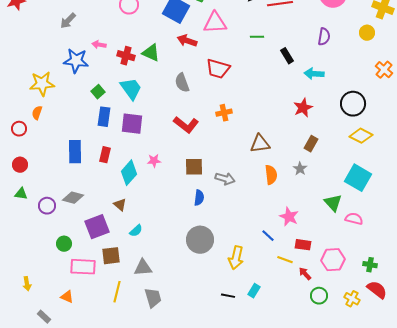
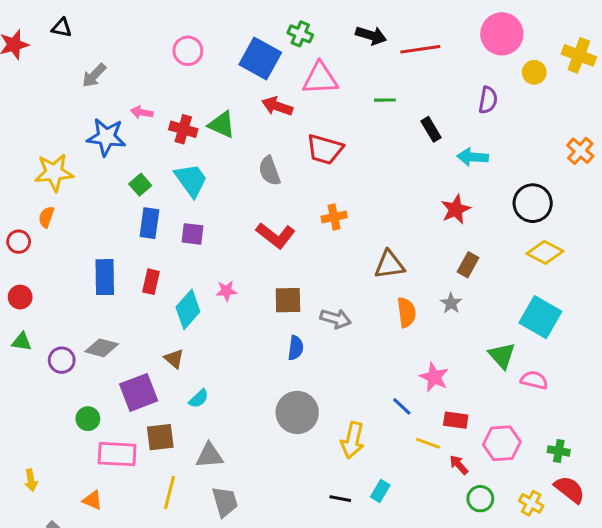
yellow circle: (367, 33) -> (534, 72), moved
purple square: (132, 124) -> (193, 234), size x0.7

